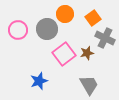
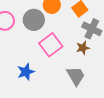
brown star: (87, 53) -> (83, 48), moved

